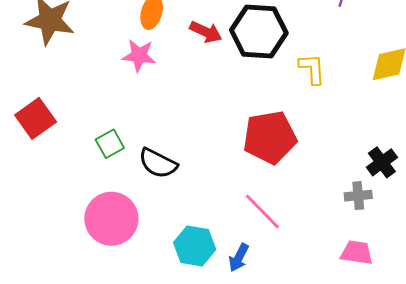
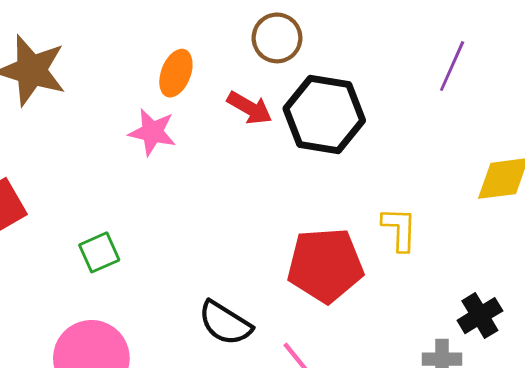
yellow L-shape: (312, 69) -> (399, 229), moved
black semicircle: (158, 163) -> (225, 323), moved

